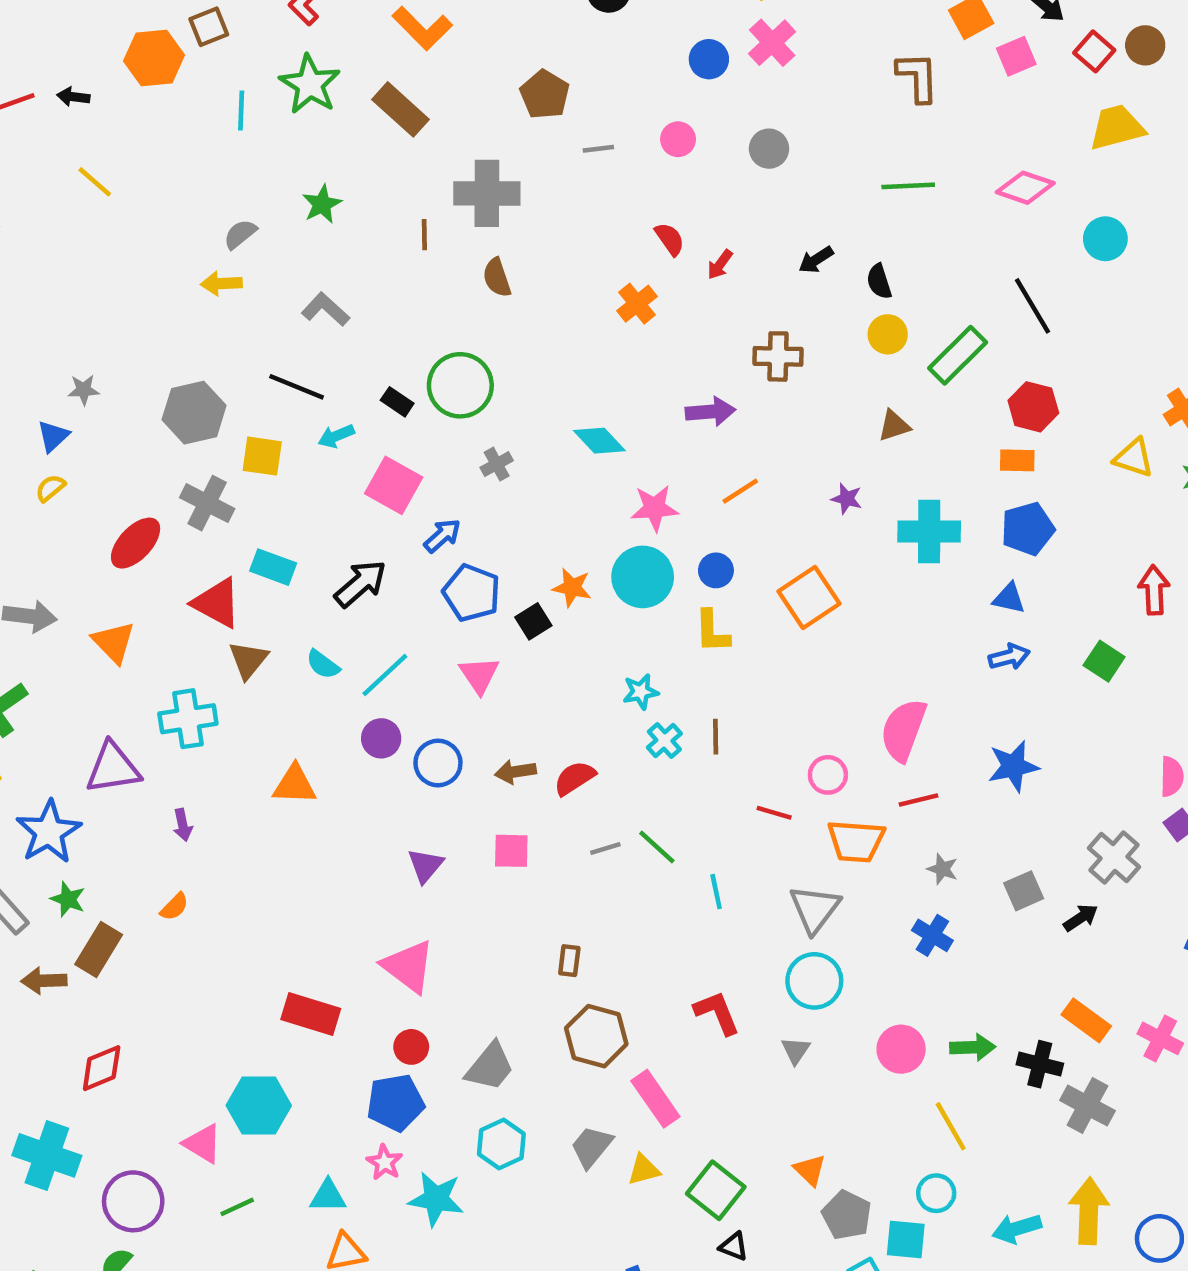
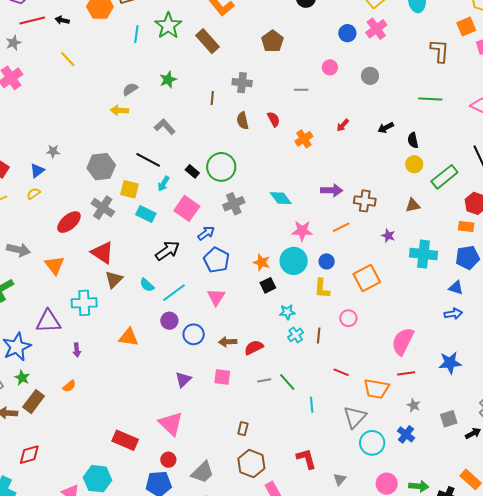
gray line: (598, 149) -> (301, 90), moved
gray cross: (487, 193) -> (242, 83), size x0.7
red semicircle: (670, 239) -> (274, 119), moved
brown cross: (778, 356) -> (365, 201), moved
cyan arrow: (336, 436) -> (163, 184), turned -42
gray cross: (497, 464) -> (234, 204), size x1.5
cyan rectangle: (273, 567) -> (146, 214), moved
black square: (533, 621) -> (268, 285), moved
pink circle: (828, 775) -> (348, 318), moved
cyan circle: (814, 981) -> (372, 443), moved

